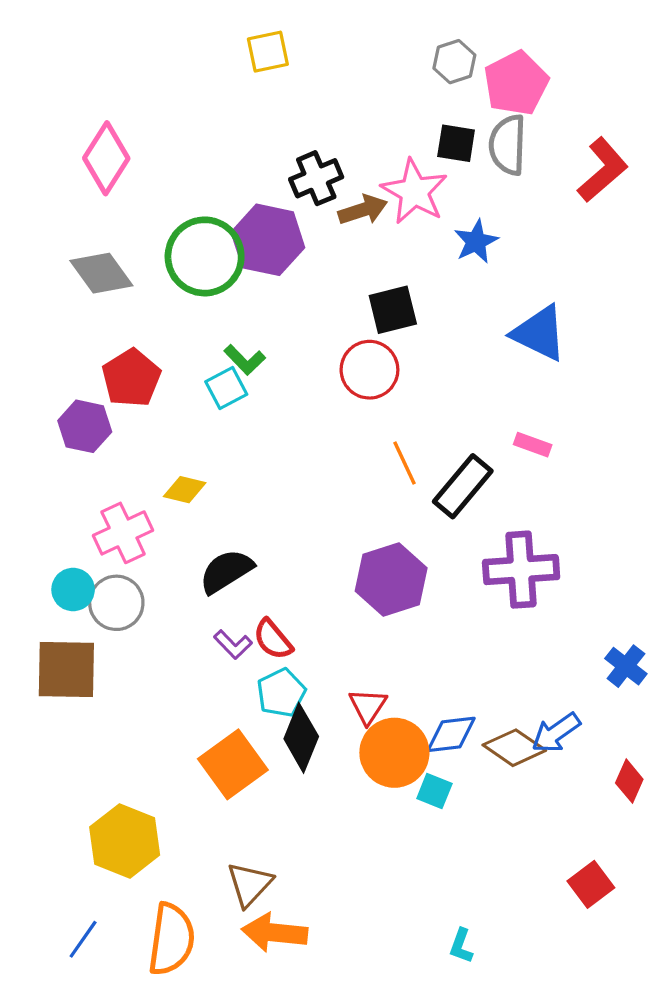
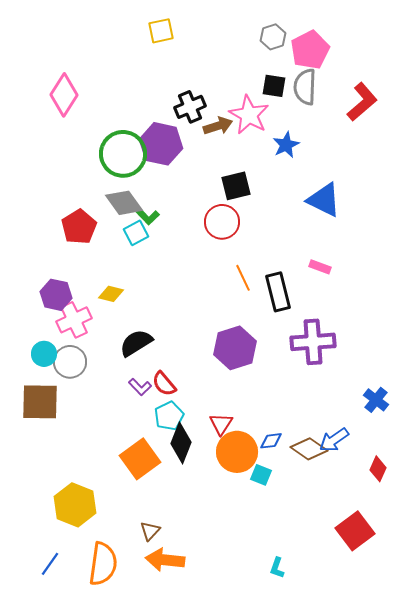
gray diamond: (101, 273) -> (124, 203), moved
purple hexagon: (85, 426) -> (56, 295), moved
black rectangle: (463, 486) -> (278, 292), turned -54
blue diamond: (451, 734) -> (271, 441), size x0.7
brown triangle: (250, 884) -> (150, 531), size x0.7
red square: (591, 884) -> (355, 531), size x1.4

